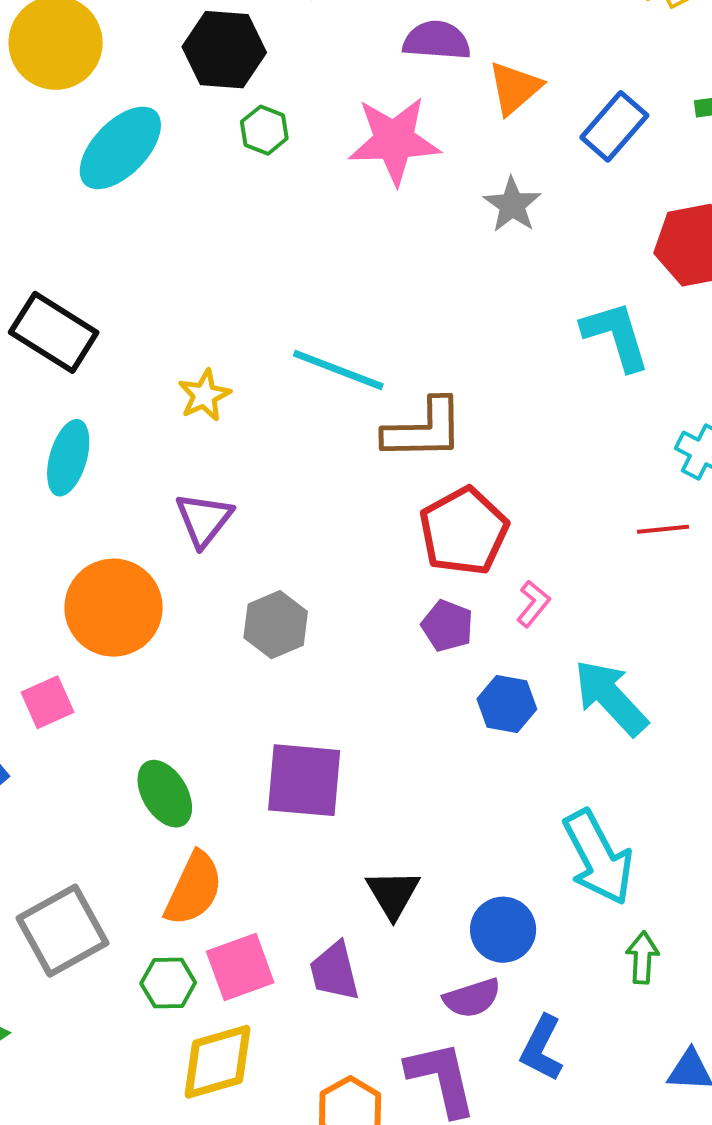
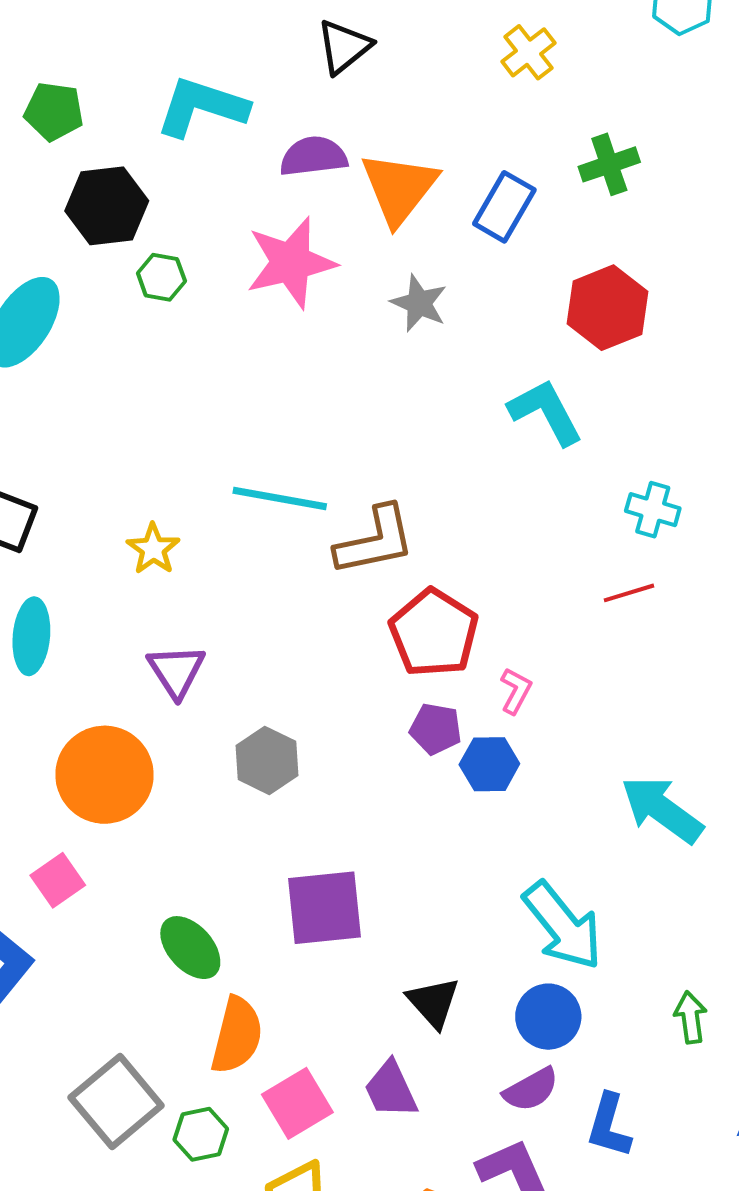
orange triangle: (515, 88) -> (399, 188), size x1.4
cyan arrow: (611, 698) -> (662, 810), moved
blue hexagon: (507, 704) -> (489, 764), moved
cyan arrow: (598, 857) -> (563, 926), moved
green hexagon: (168, 983) -> (201, 1134), moved

